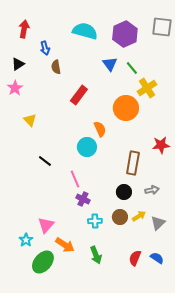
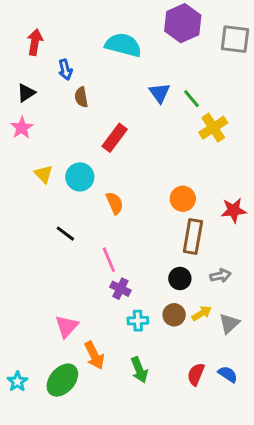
purple hexagon: (125, 34) -> (183, 23), moved
orange circle: (126, 108) -> (183, 199), moved, size x0.7
orange semicircle: (100, 129) -> (115, 203), moved
cyan circle: (87, 147) -> (80, 177), moved
cyan star: (26, 240) -> (17, 382), moved
orange arrow: (65, 245) -> (94, 355), turned 30

